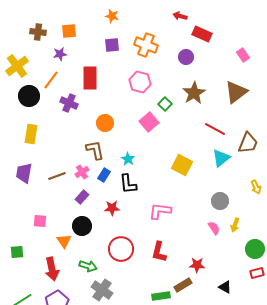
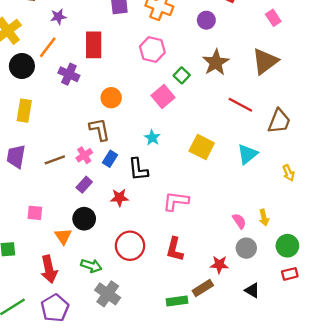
cyan triangle: (221, 158) -> (247, 154), moved
cyan star: (128, 159) -> (152, 138), moved
gray circle: (220, 201) -> (246, 248), moved
yellow arrow: (235, 225) -> (264, 218), turned -32

